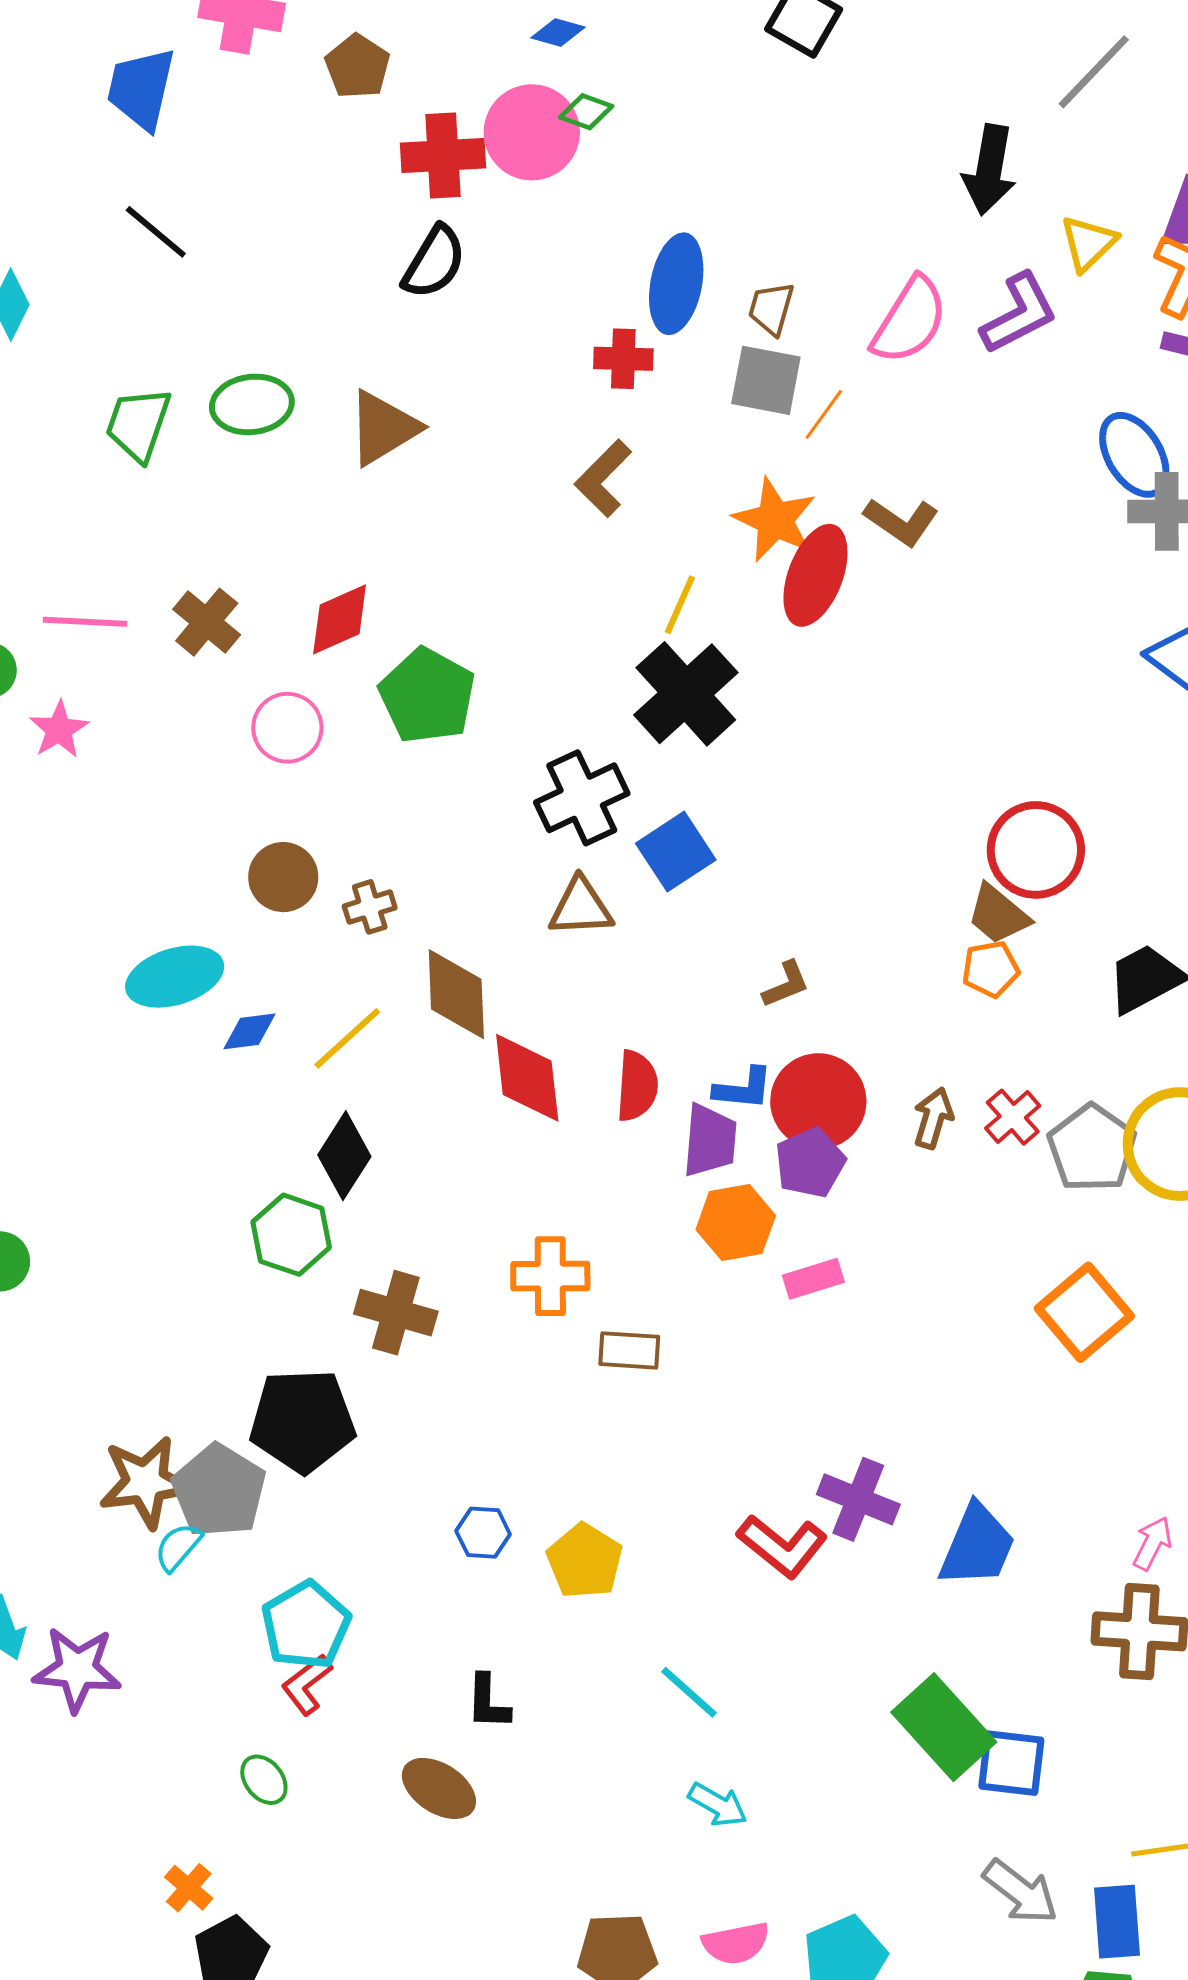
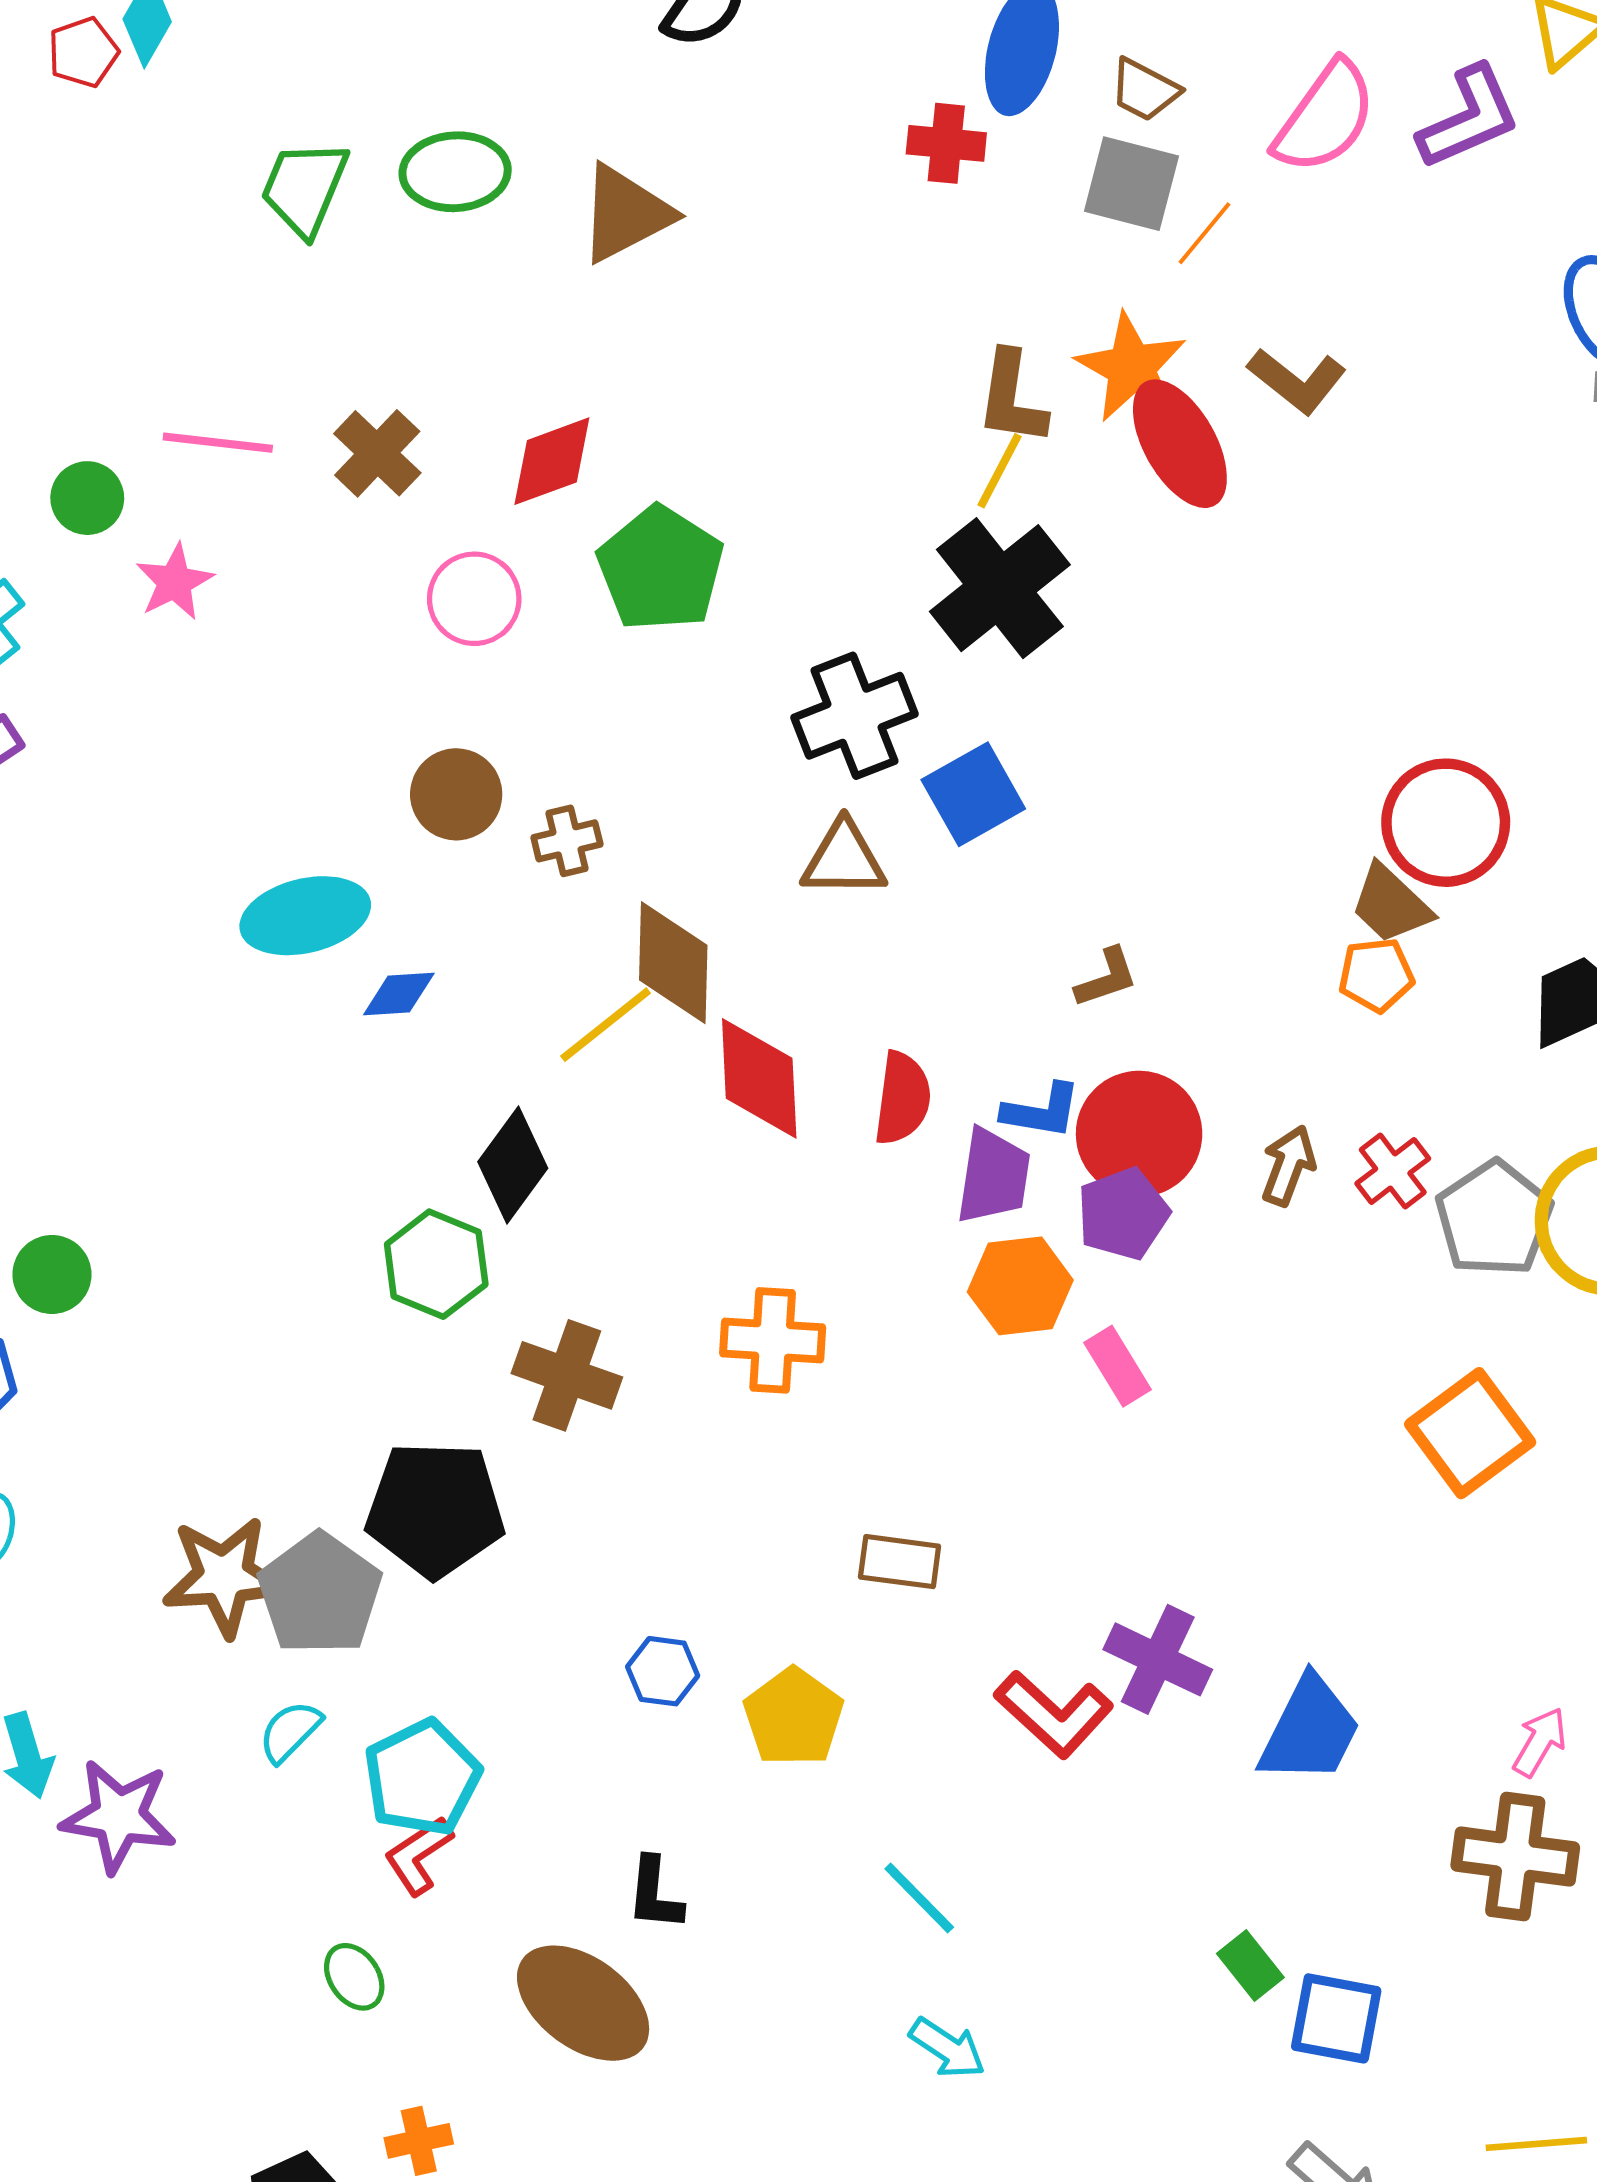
brown trapezoid: (771, 308) -> (1144, 90), turned -82
brown L-shape: (603, 478) -> (1012, 398), moved, turned -40
red ellipse: (815, 575) -> (1180, 444), turned -54
yellow line: (347, 1038) -> (606, 1025), moved
pink rectangle: (813, 1279) -> (1117, 1366), turned 72
brown rectangle: (629, 1350) -> (900, 1562), moved
cyan semicircle: (178, 1547) -> (290, 1731), moved
green rectangle: (944, 1727) -> (1250, 1965), size x0.5
brown ellipse: (439, 1788) -> (583, 2003), size x1.4
orange cross: (189, 1888) -> (419, 2141), moved, turned 33

